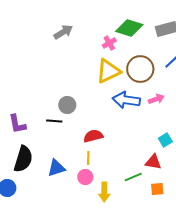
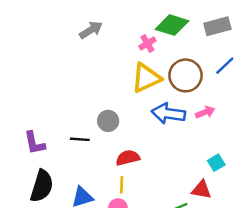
gray circle: (67, 105) -> (108, 121), moved

